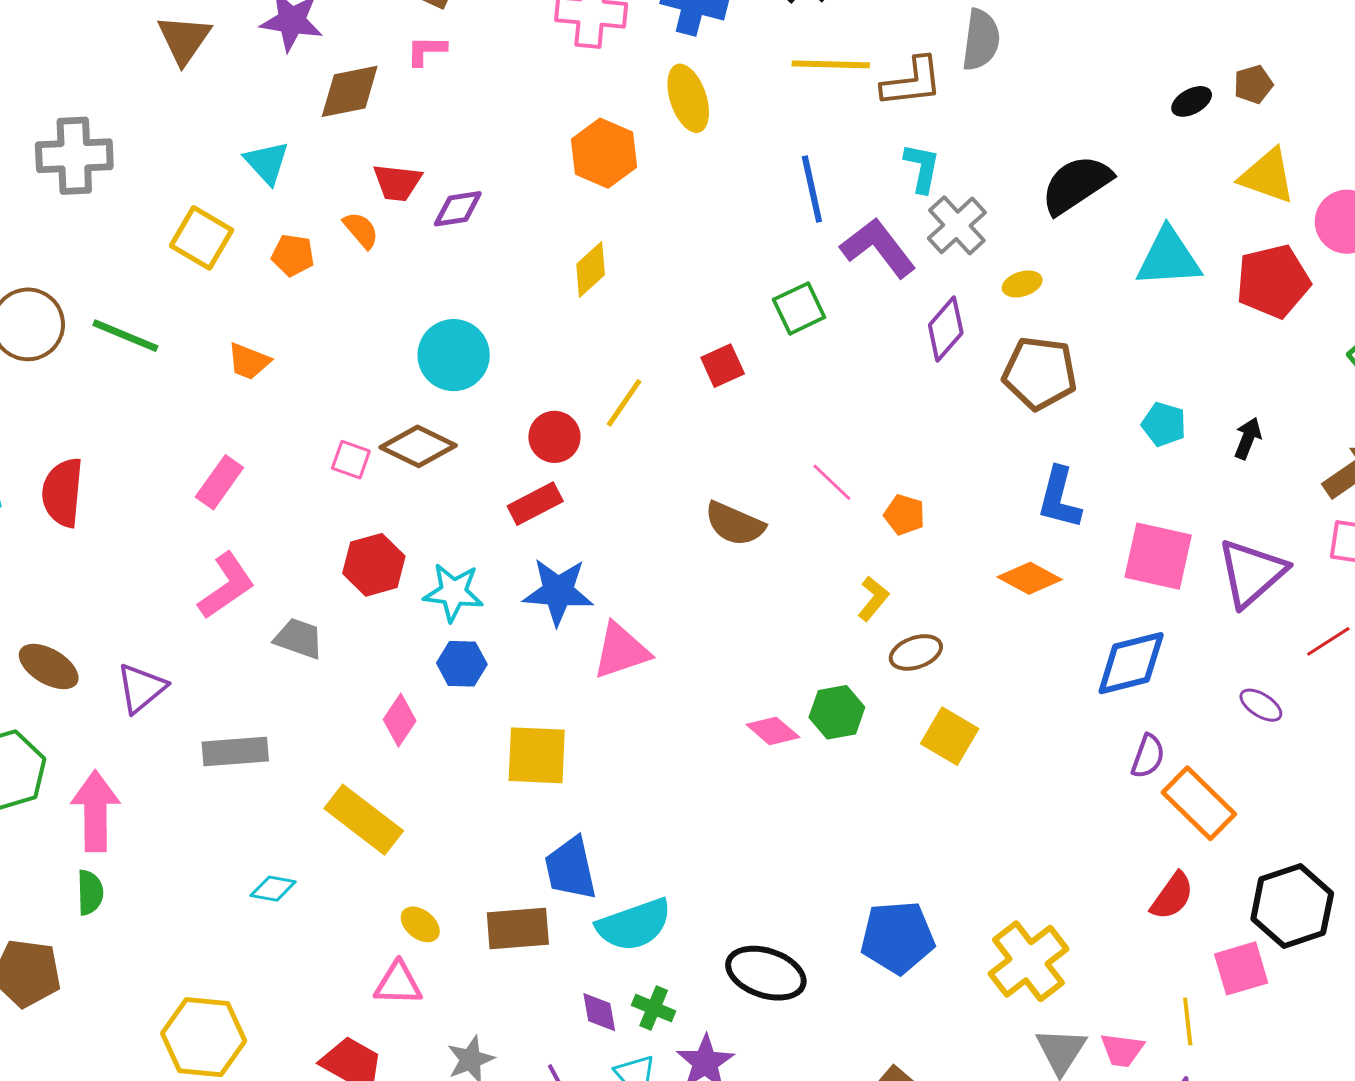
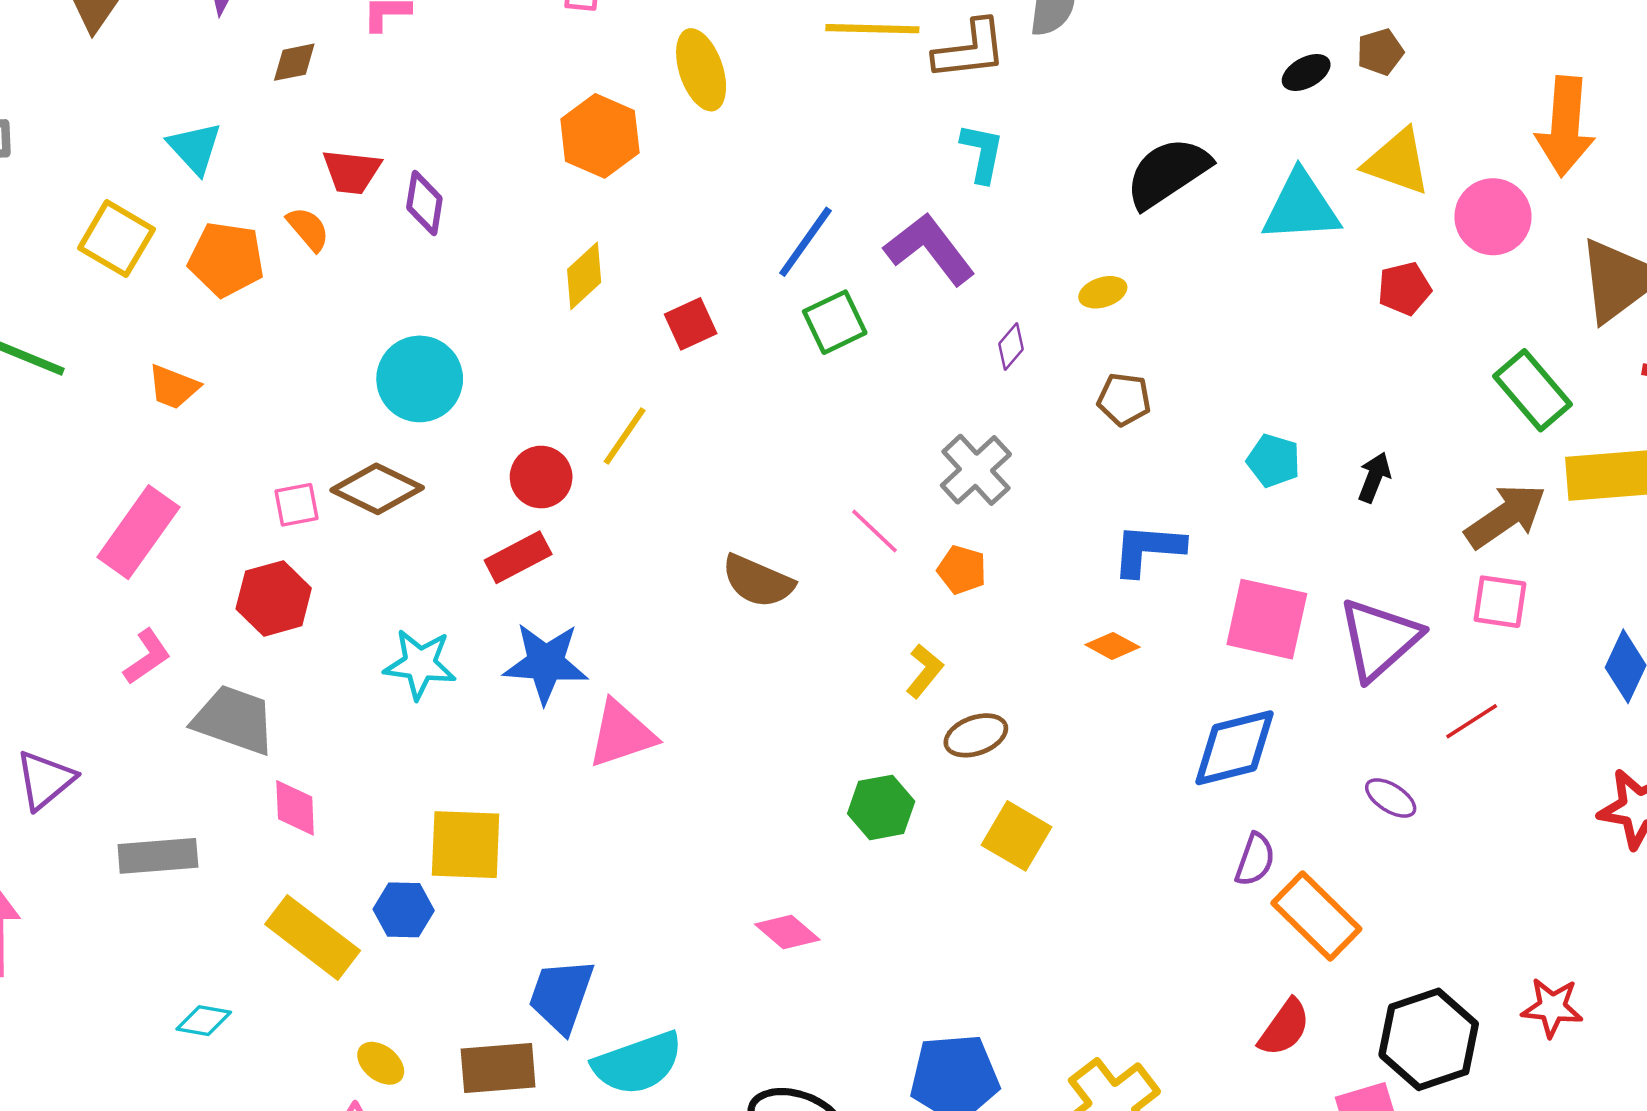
brown diamond: (350, 91) -> (294, 62), size x0.6
blue line: (812, 189) -> (805, 242), moved, turned 48
purple diamond: (458, 209) -> (424, 203), turned -72
gray cross: (957, 225) -> (976, 470), moved
orange pentagon: (293, 255) -> (226, 259), size x1.5
cyan triangle: (1168, 258) -> (1301, 207), moved
red pentagon: (1273, 281) -> (1404, 289), size x0.6
purple diamond: (946, 329) -> (1011, 346), size x0.6
red square: (723, 366) -> (691, 324), moved
brown pentagon: (1040, 373) -> (1124, 399), size x0.6
pink square: (351, 460) -> (296, 505), turned -30
pink rectangle: (219, 482) -> (138, 532), size x1.4
blue L-shape: (1059, 498) -> (1148, 549), turned 80
red hexagon: (374, 565) -> (274, 598), moved
orange diamond: (1030, 578) -> (1112, 646), size x0.7
pink L-shape: (226, 586) -> (147, 657), size x0.7
gray trapezoid: (299, 638) -> (234, 720), size x1.4
blue hexagon: (462, 664) -> (404, 910), moved
pink diamond: (400, 720) -> (295, 808), moved, turned -36
pink diamond: (773, 731) -> (787, 932), moved
yellow square: (537, 755) -> (466, 845), moved
blue trapezoid: (570, 868) -> (561, 996), turned 32

